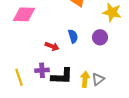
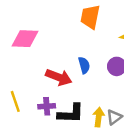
red arrow: (52, 46) -> (59, 77), size x1.5
yellow line: (19, 77) -> (15, 101), moved

